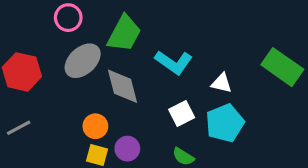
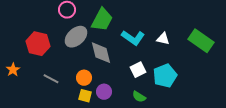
white triangle: (222, 83) -> (163, 39), moved
gray line: (19, 128) -> (51, 79), moved, turned 56

